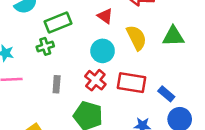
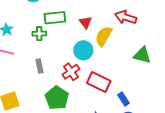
red triangle: (105, 16) -> (85, 22), moved
yellow semicircle: (136, 38) -> (104, 36), moved, turned -140
gray rectangle: (57, 84) -> (39, 66), turned -32

